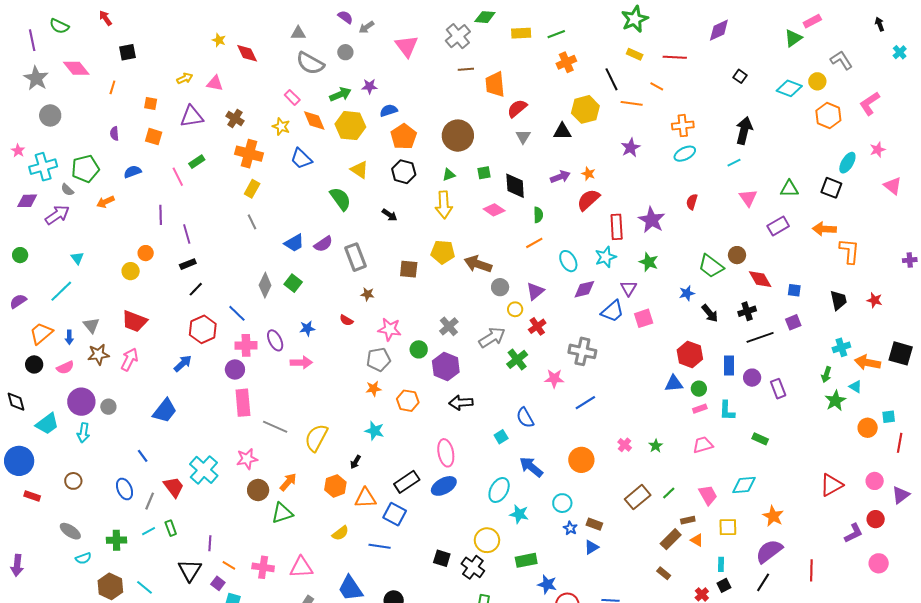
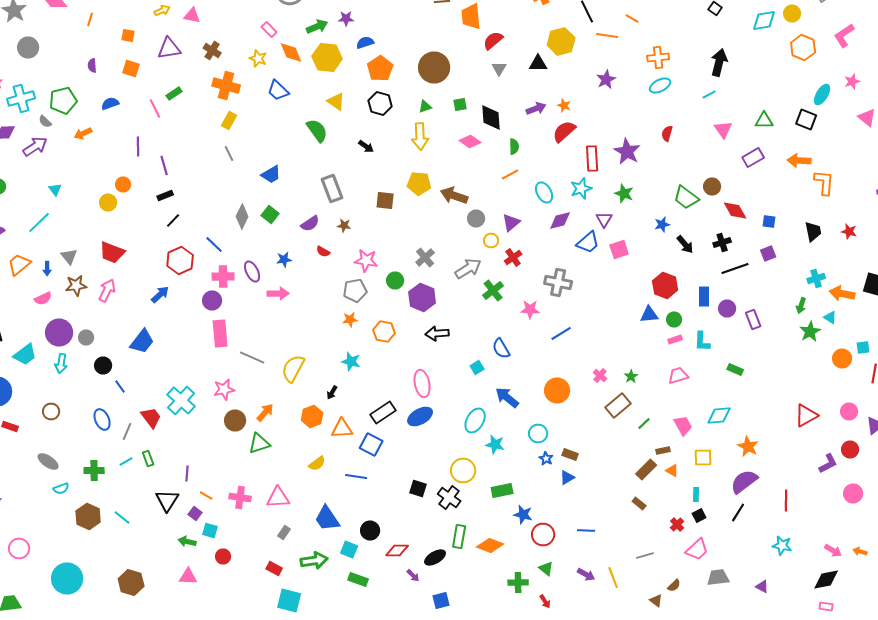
cyan diamond: (789, 88) -> (764, 20), turned -30
purple semicircle: (323, 244) -> (310, 224), moved
black circle: (34, 364) -> (103, 366), moved
brown rectangle: (638, 497) -> (618, 406), moved

